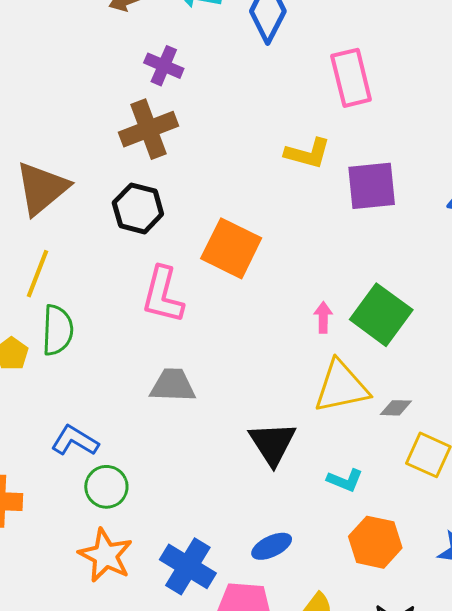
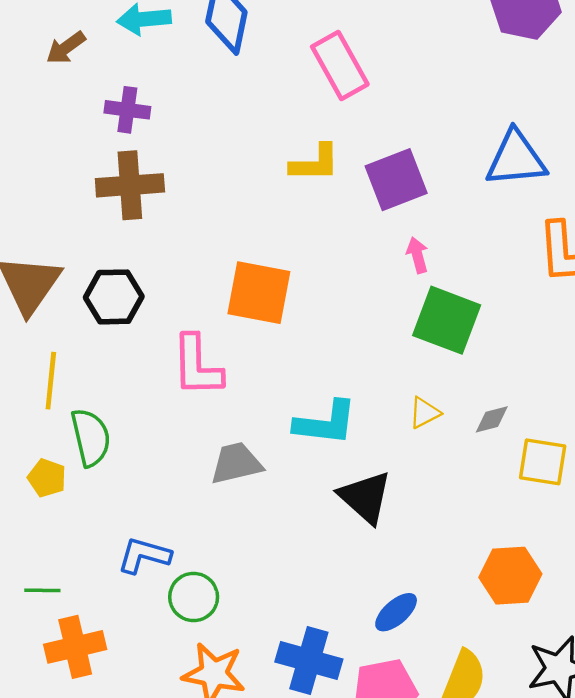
brown cross: (149, 129) -> (130, 185), turned 32
black hexagon: (138, 208) -> (114, 297), moved
pink arrow: (323, 317) -> (417, 255), moved
yellow triangle: (341, 387) -> (424, 413), size x0.5
cyan L-shape: (345, 480) -> (326, 423), moved, size x1.6

